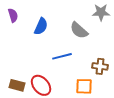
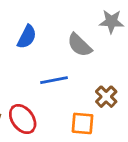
brown cross: (100, 66) -> (106, 97), turned 35

